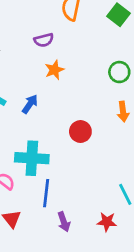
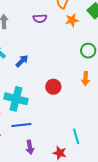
orange star: (54, 70) -> (72, 20), moved
blue line: (46, 193) -> (21, 125), turned 66

